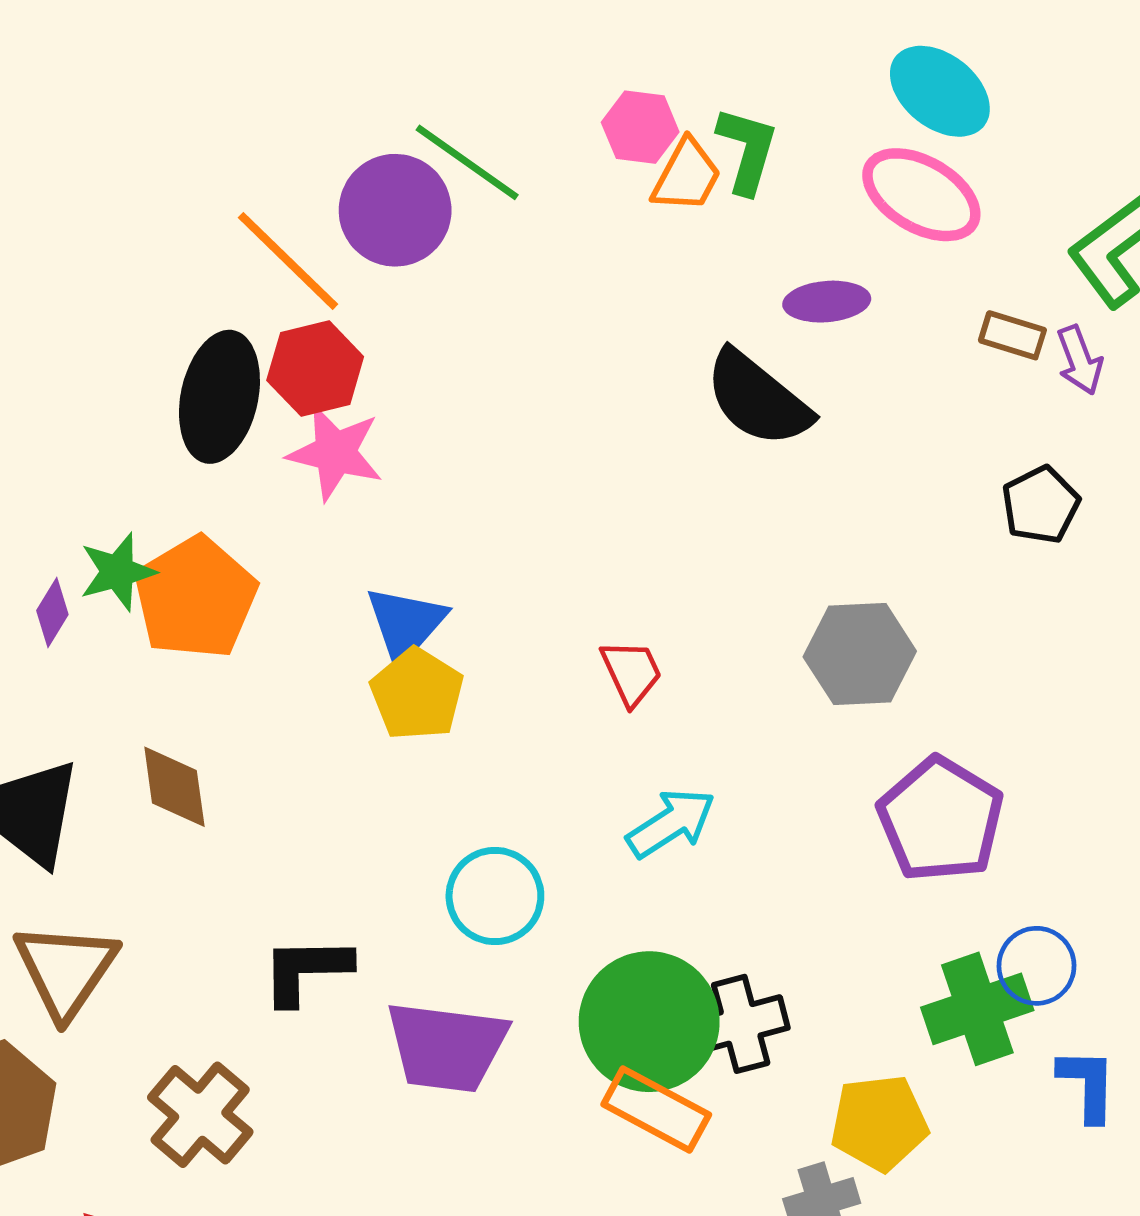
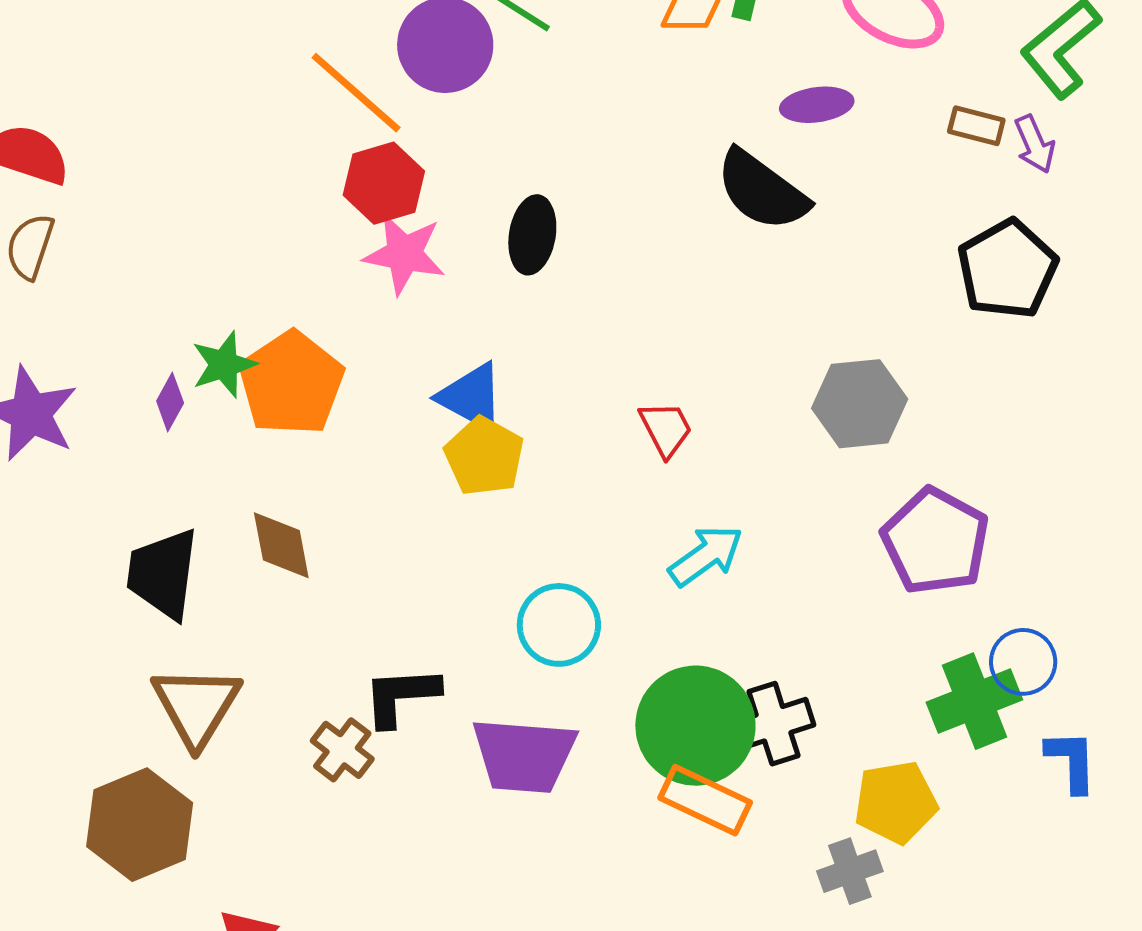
black ellipse: (219, 397) -> (532, 235), moved, size x0.7
black pentagon: (1041, 505) -> (1007, 269), size x1.5
blue triangle: (406, 624) -> (471, 397), turned -40
brown cross: (200, 1115) -> (342, 750), moved, size x0.7

